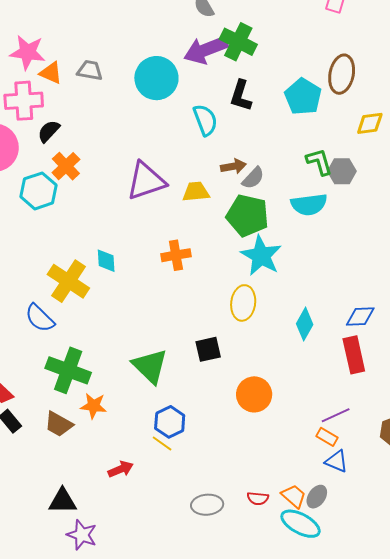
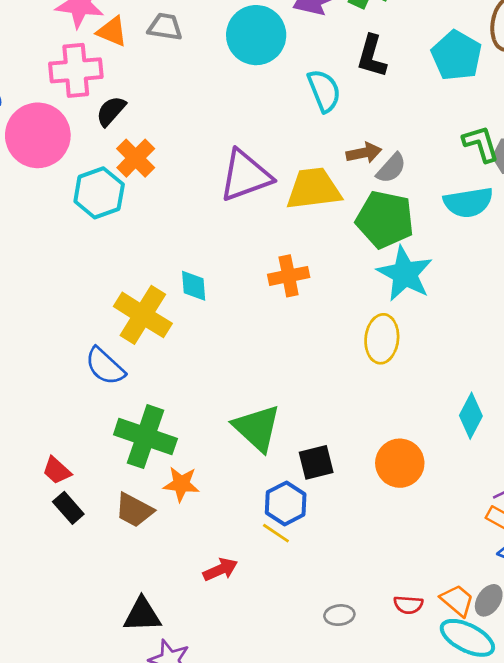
yellow trapezoid: (196, 192) -> (314, 189), size x1.5
cyan diamond: (305, 324) -> (471, 416), moved
black square: (208, 349) -> (316, 462), moved
gray ellipse: (207, 505) -> (339, 615), size x0.7

